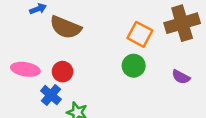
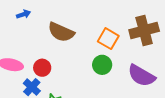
brown semicircle: (66, 27) -> (61, 32), moved
purple semicircle: (181, 77) -> (141, 76), size x1.8

